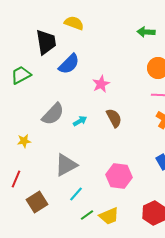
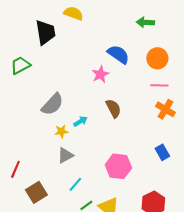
blue semicircle: (69, 64) -> (118, 54), moved, turned -100
cyan arrow: (80, 121) -> (80, 121), moved
yellow star: (24, 141) -> (61, 131), moved
gray triangle: (66, 165) -> (65, 155), size x0.7

